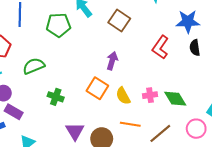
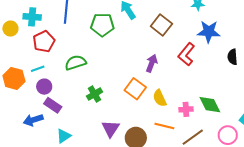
blue star: (188, 21) -> (209, 32), moved
red L-shape: (160, 47) -> (186, 54), moved
pink cross: (150, 95) -> (186, 109), moved
green cross: (56, 97) -> (94, 94), turned 35

